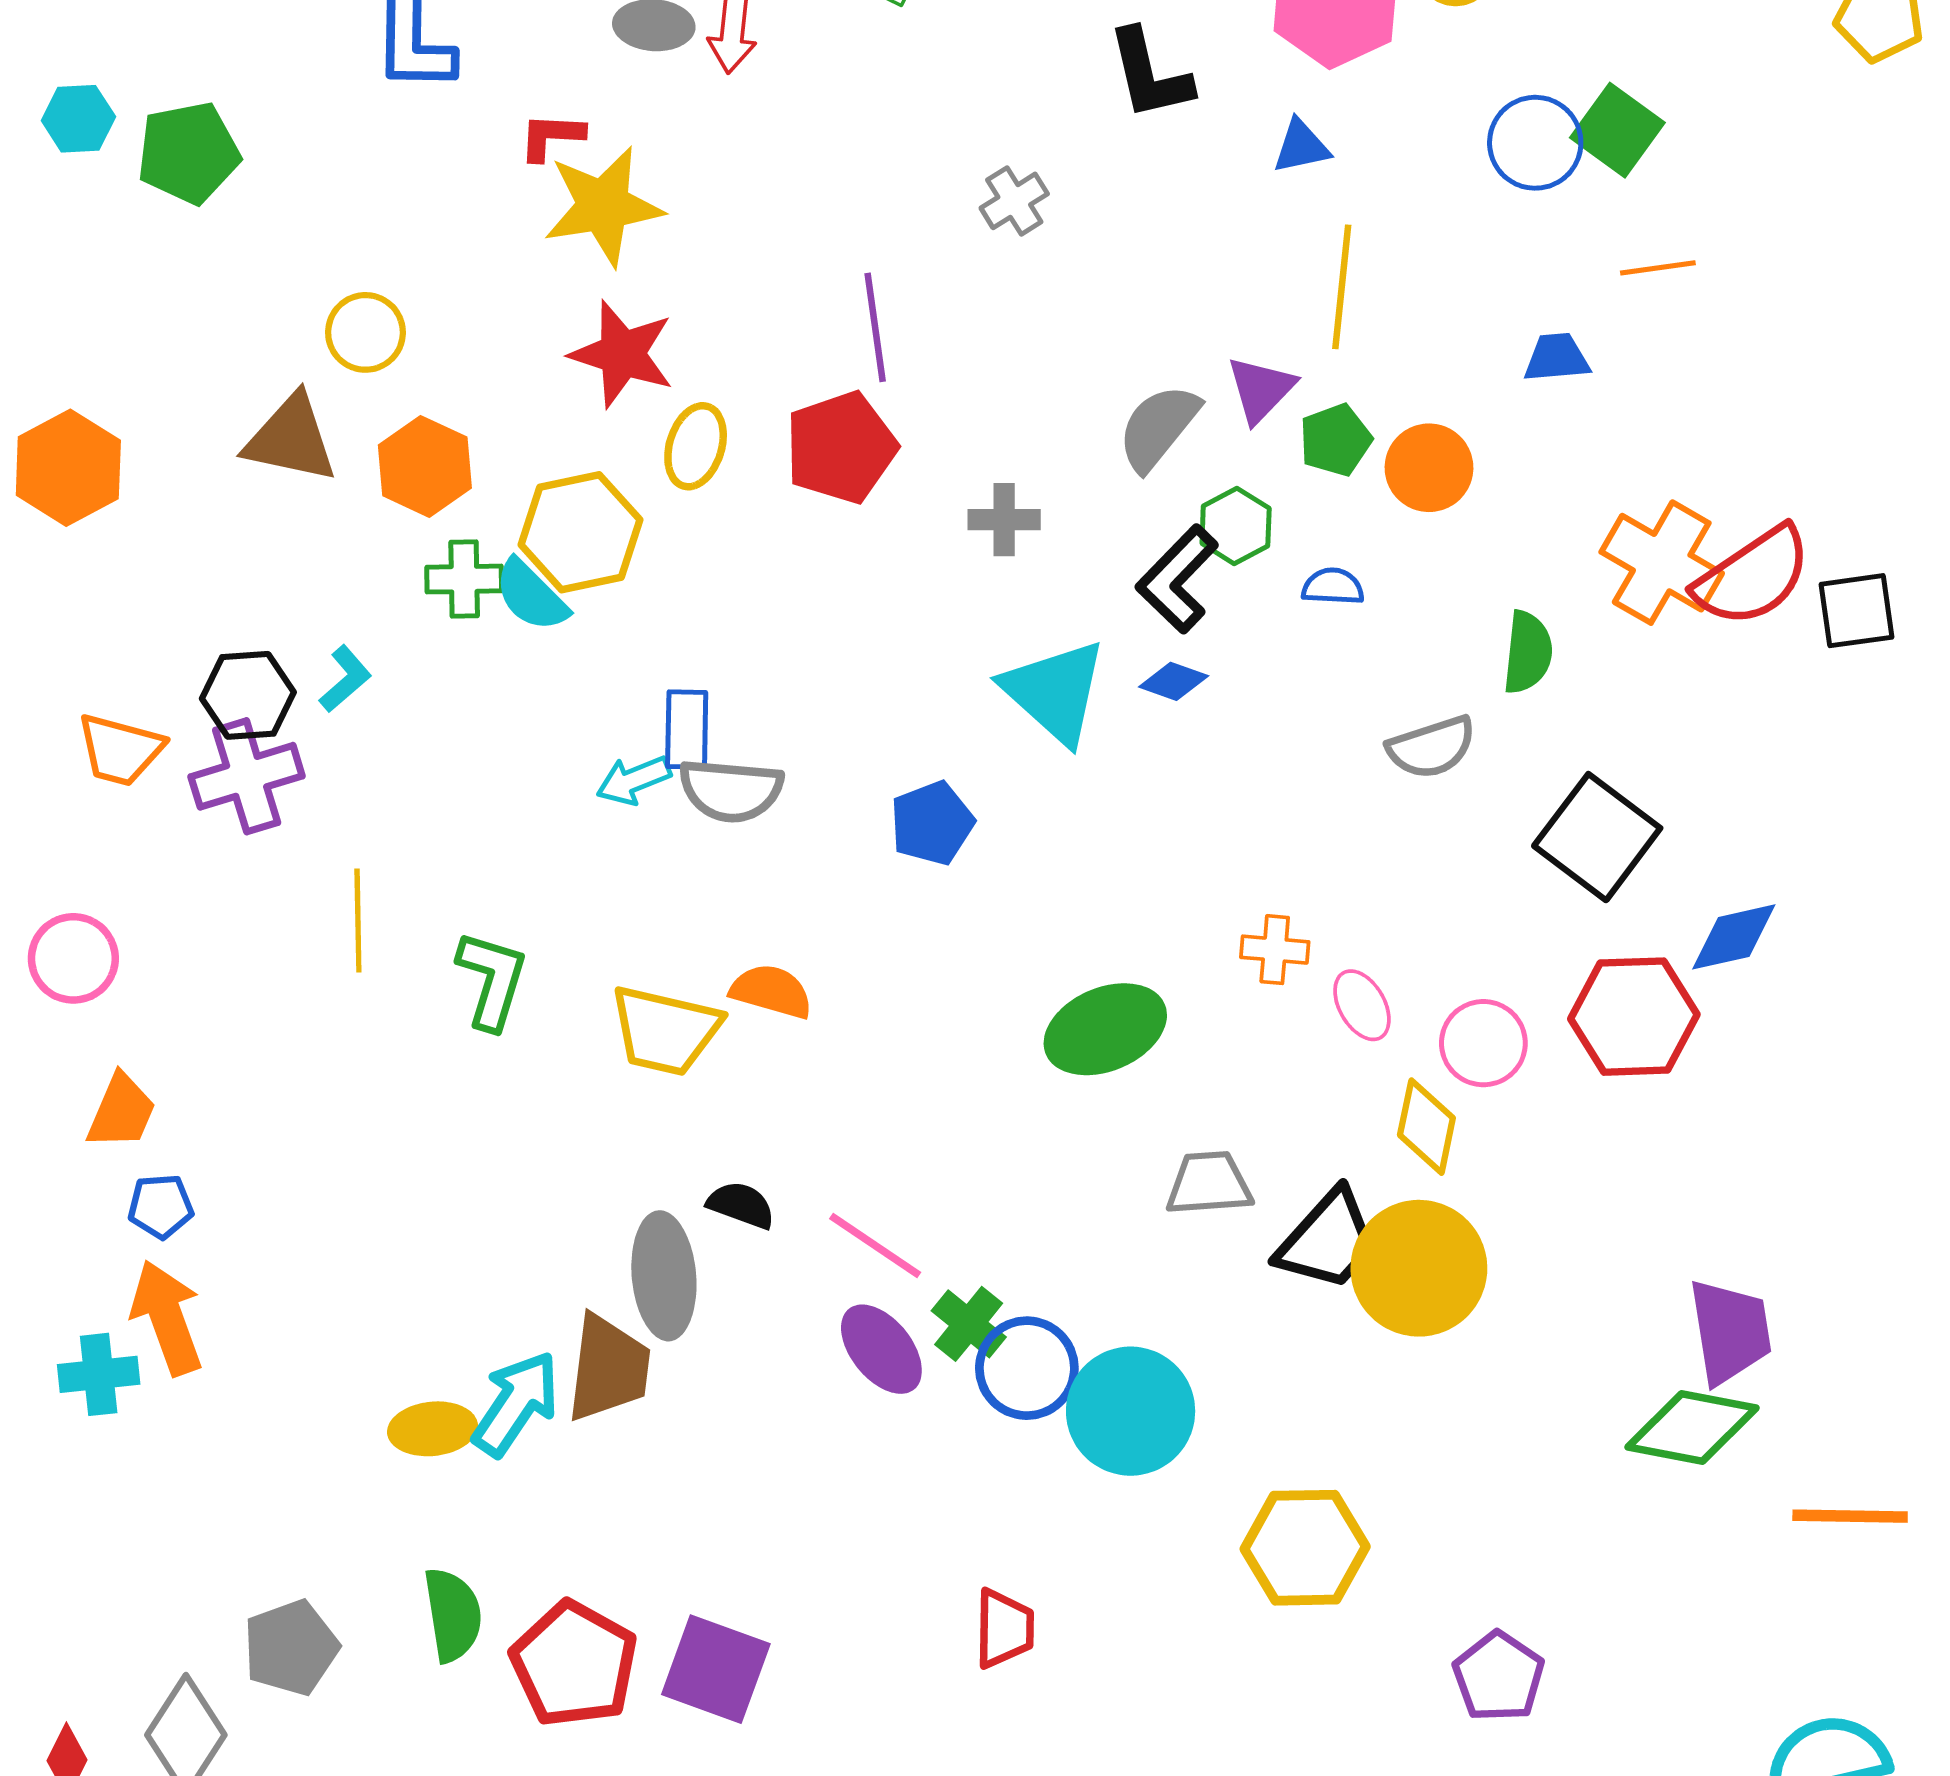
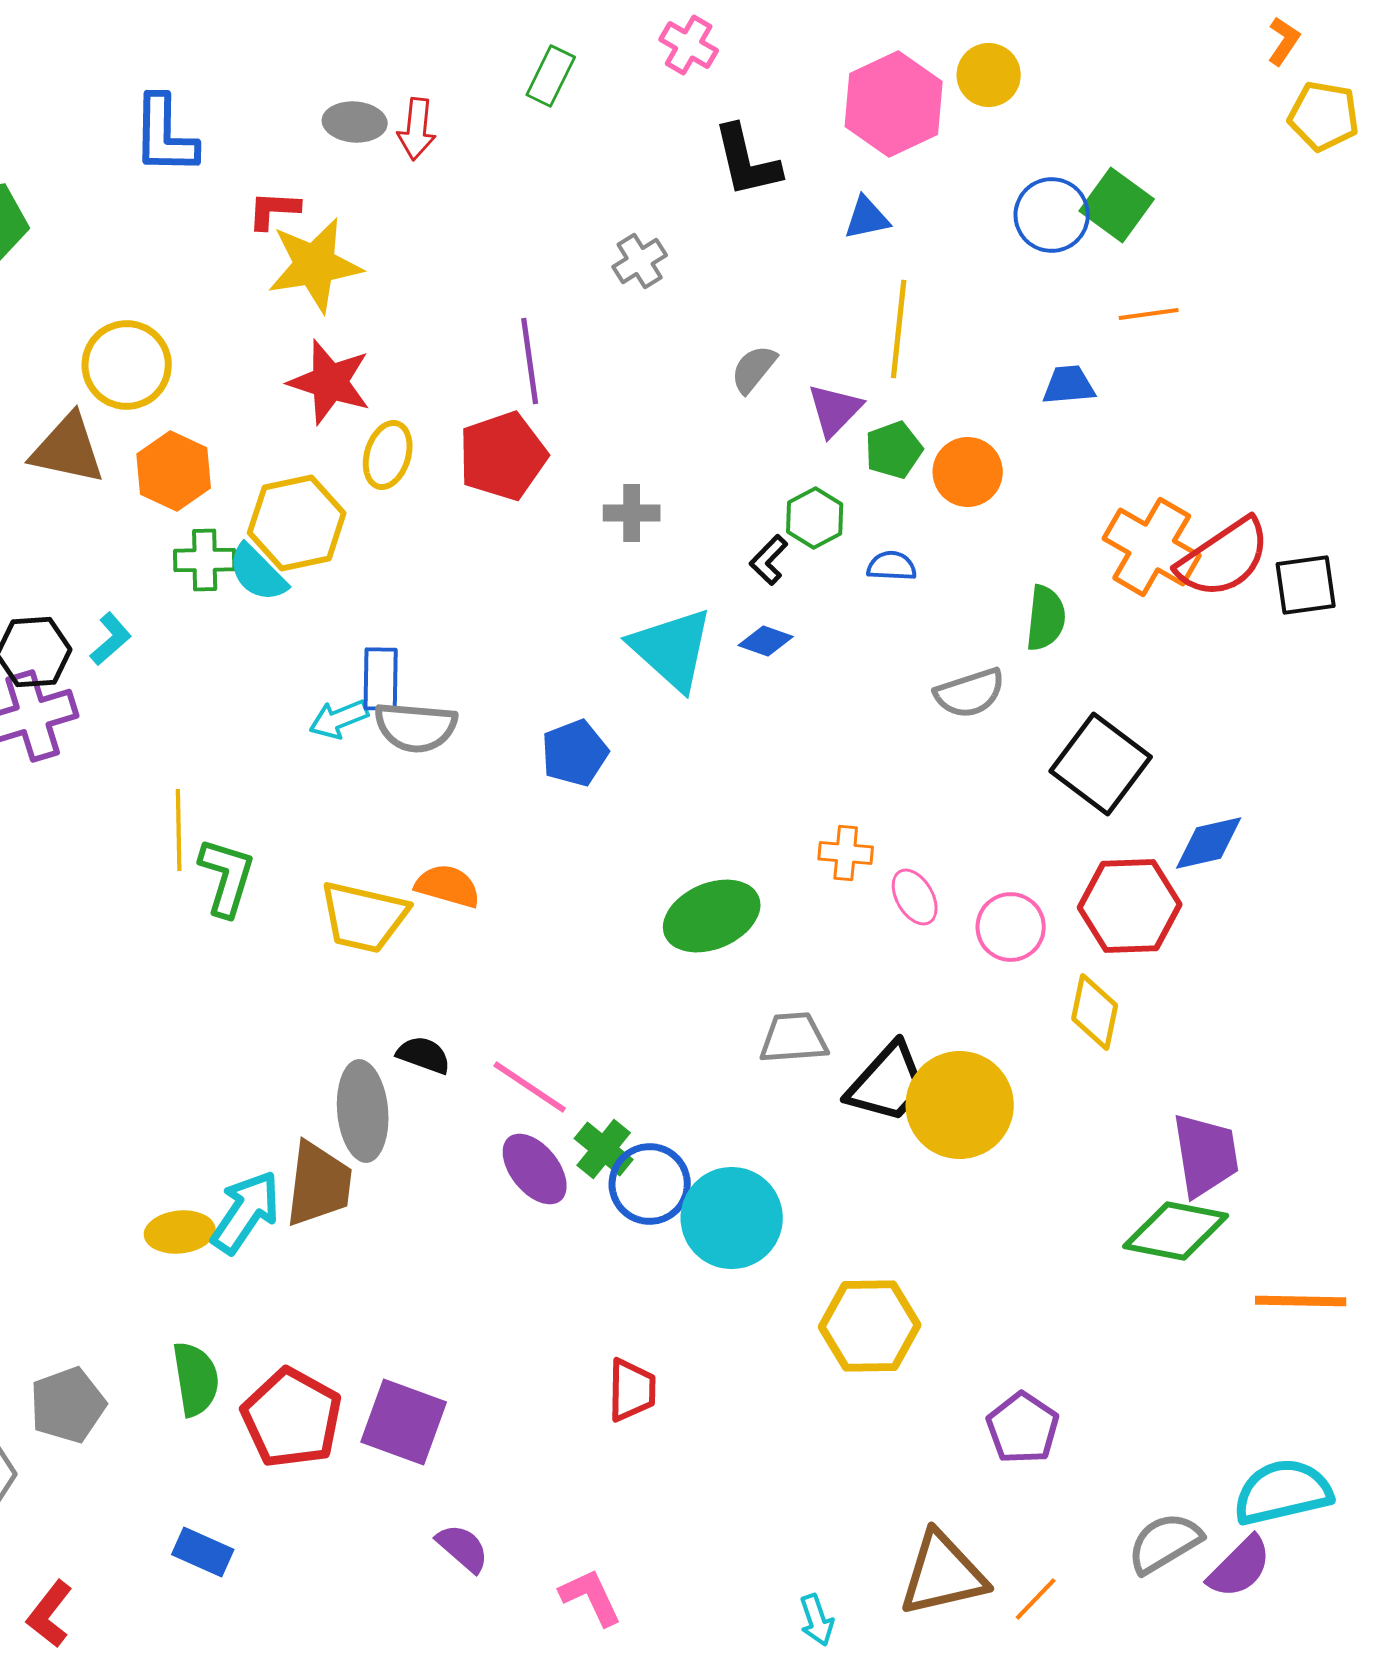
yellow circle: (365, 332) -> (127, 365), size x1.4
gray semicircle: (1158, 427) -> (754, 369), moved, size x0.7
black L-shape: (1177, 579) -> (769, 560), size x0.6
yellow line: (358, 920) -> (179, 830), moved
yellow diamond: (1426, 1127) -> (1095, 1012), moved

